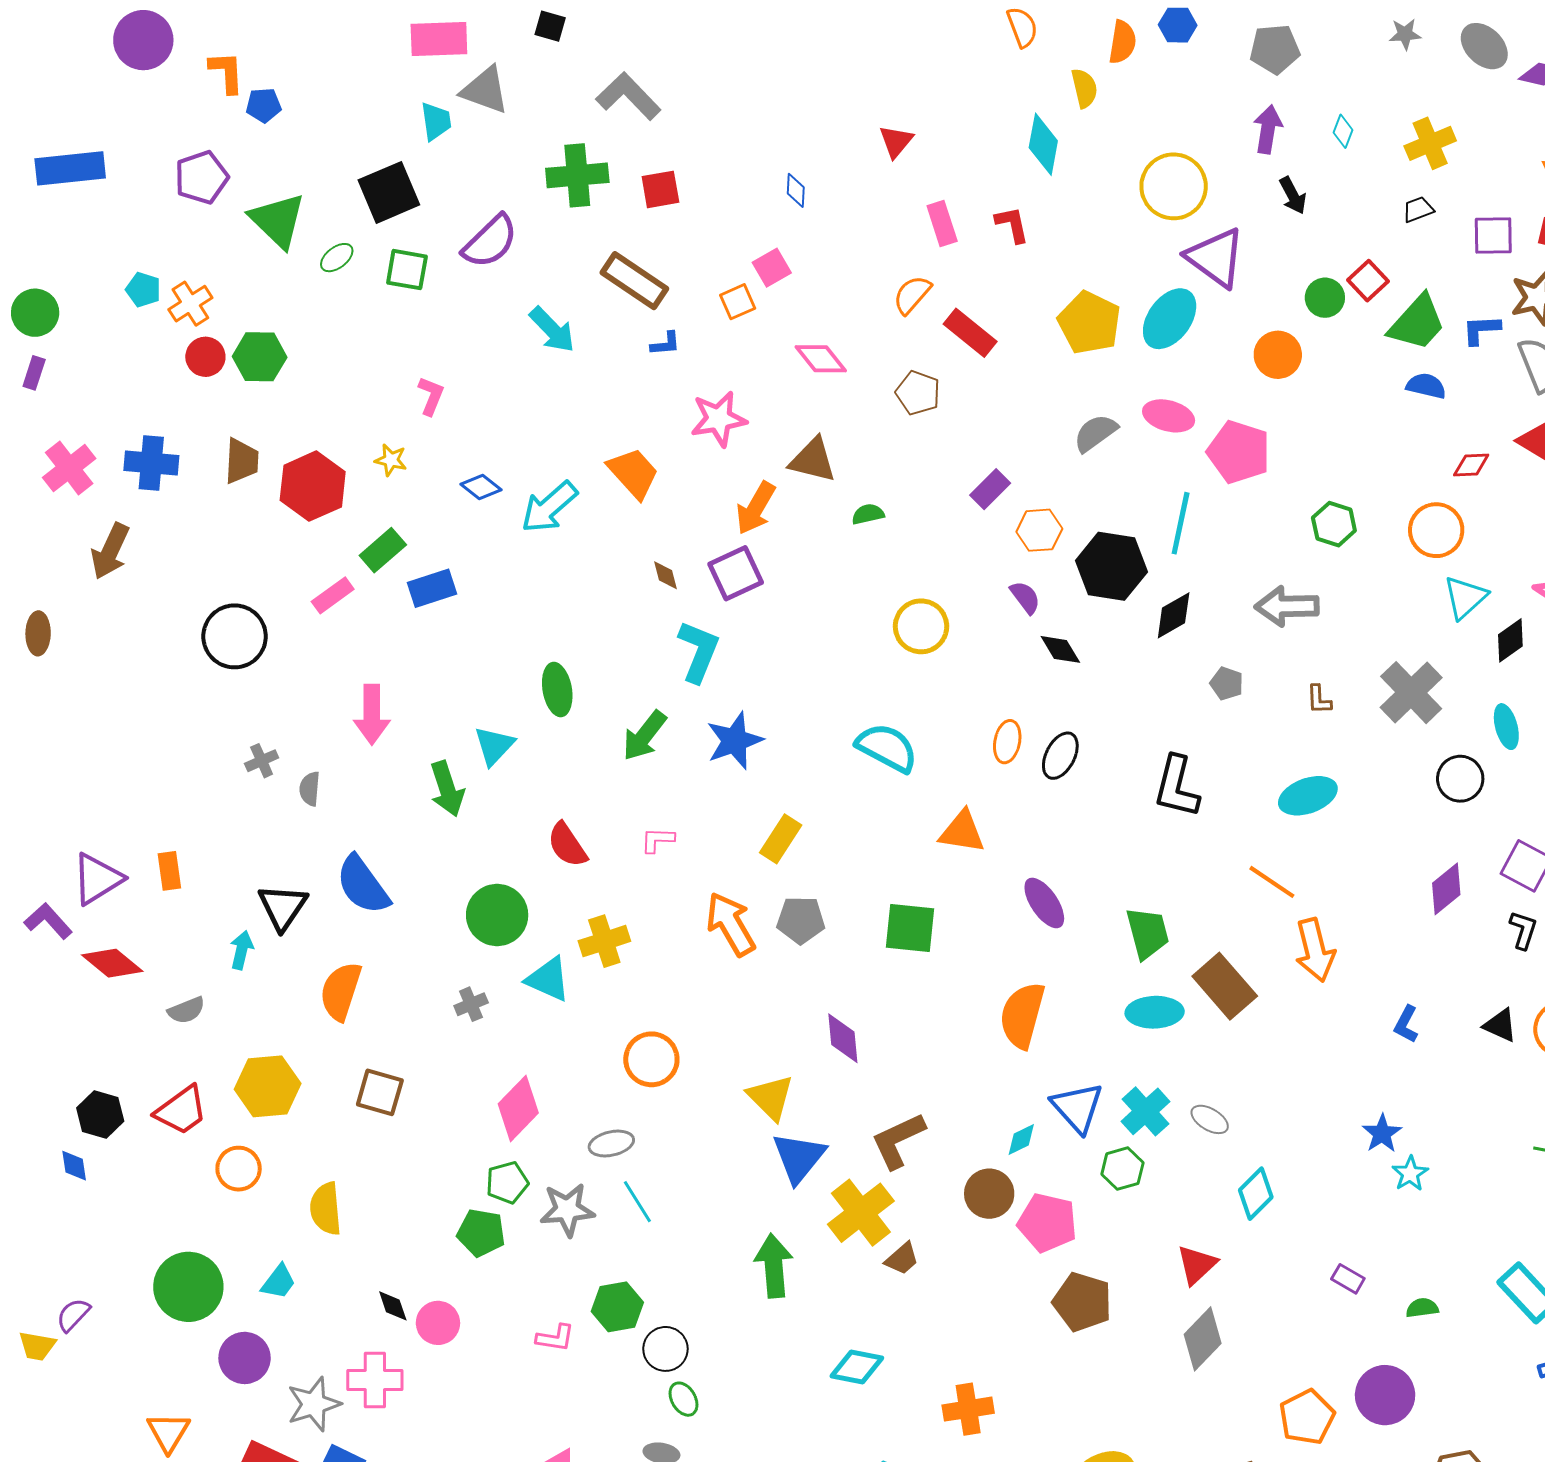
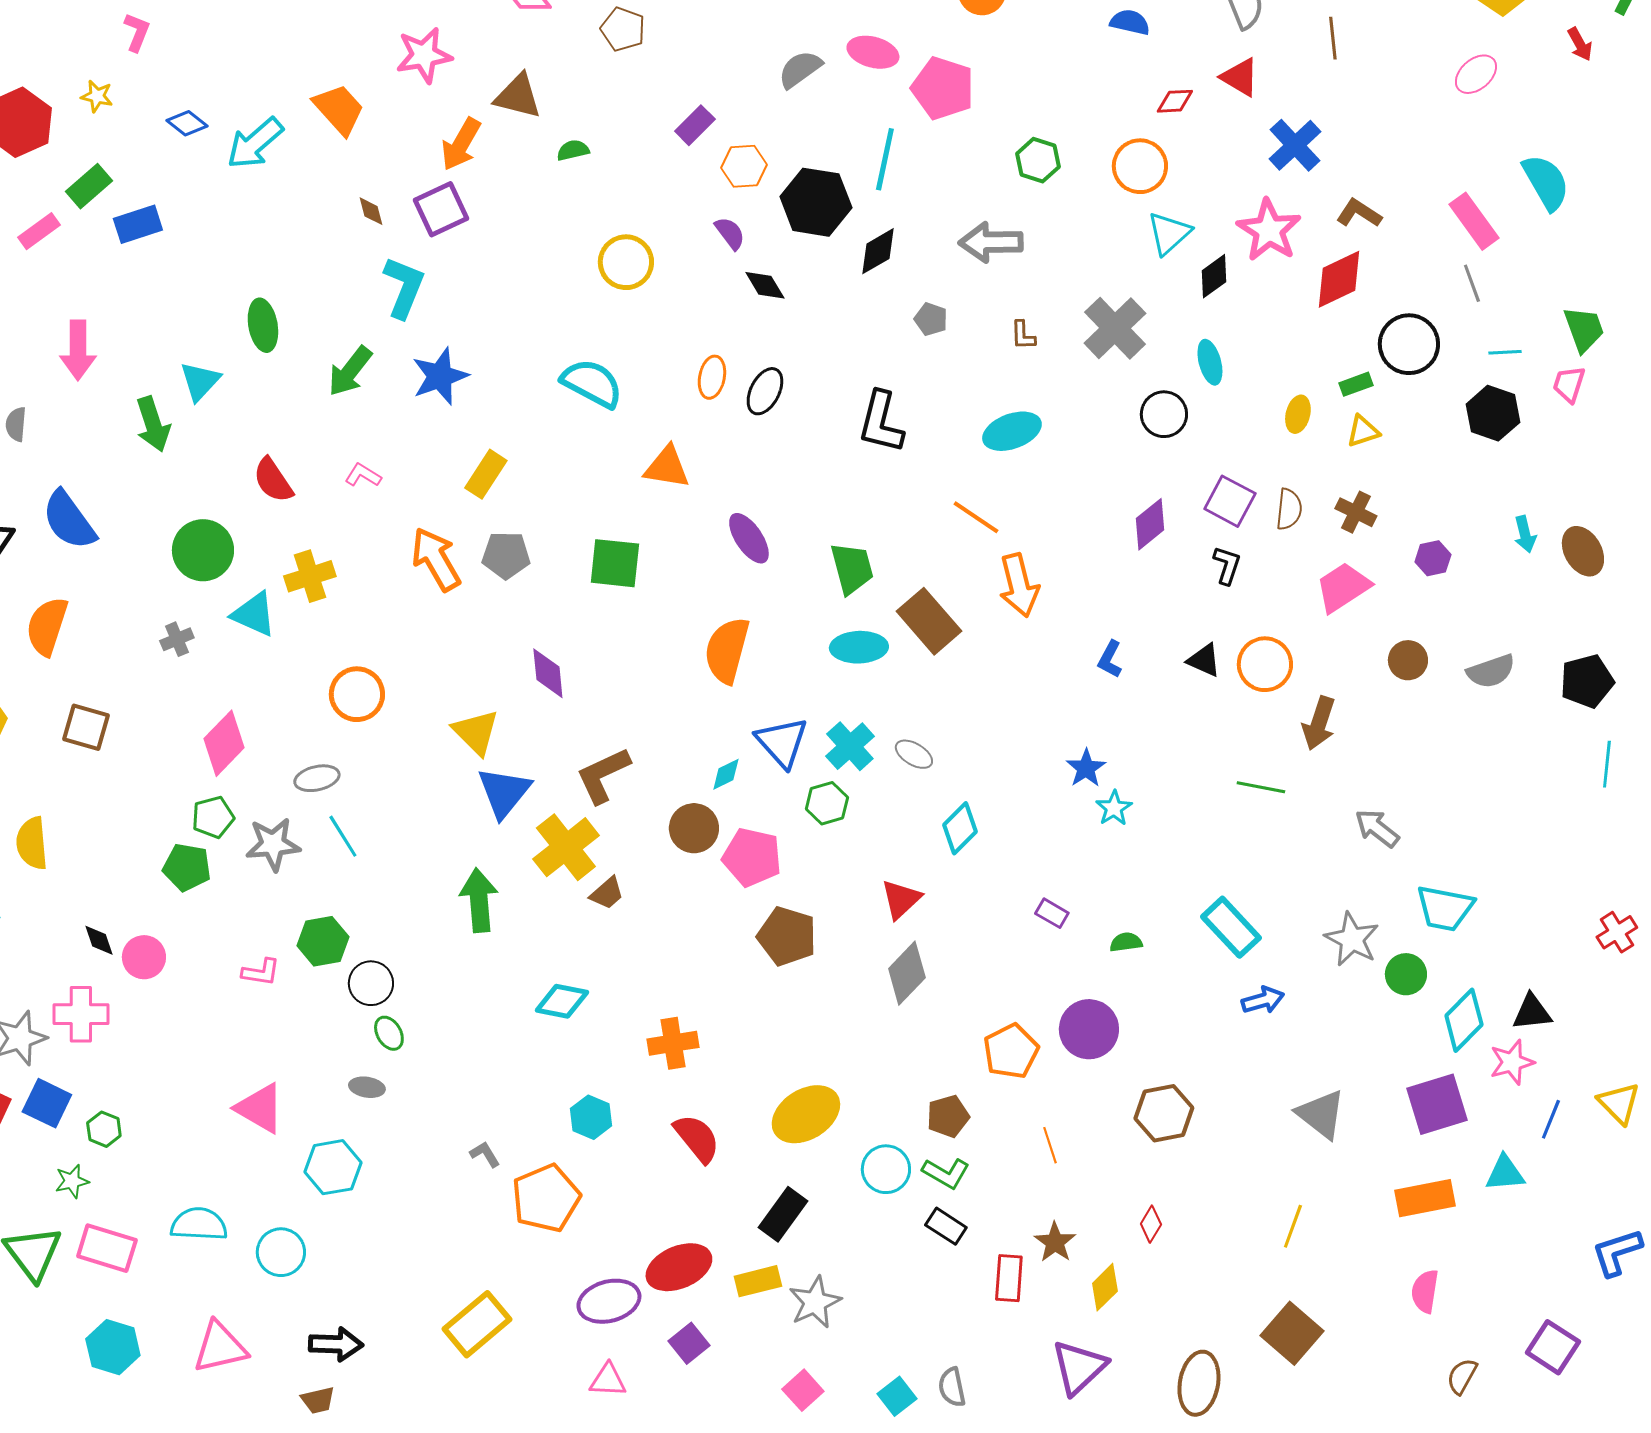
pink L-shape: (657, 840) -> (363, 475), turned 30

